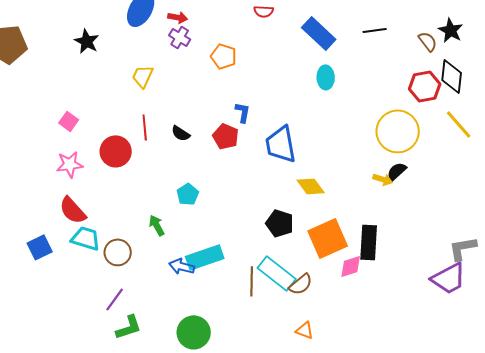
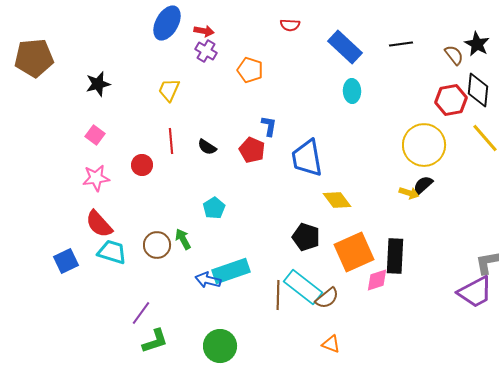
black star: (87, 41) -> (98, 84), moved, turned 30
red circle: (116, 151) -> (142, 165), size x0.7
brown circle: (118, 252) -> (157, 245), moved

